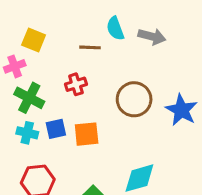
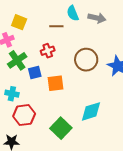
green cross: (29, 98) -> (17, 60), turned 30
blue square: (56, 129) -> (35, 72), moved
cyan cross: (27, 133) -> (12, 94), moved

